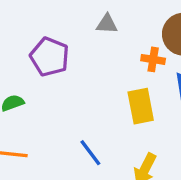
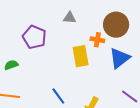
yellow rectangle: (141, 106) -> (81, 56), moved

